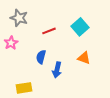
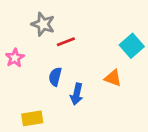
gray star: (19, 18) -> (43, 24), moved
cyan square: (80, 27) -> (132, 46), moved

